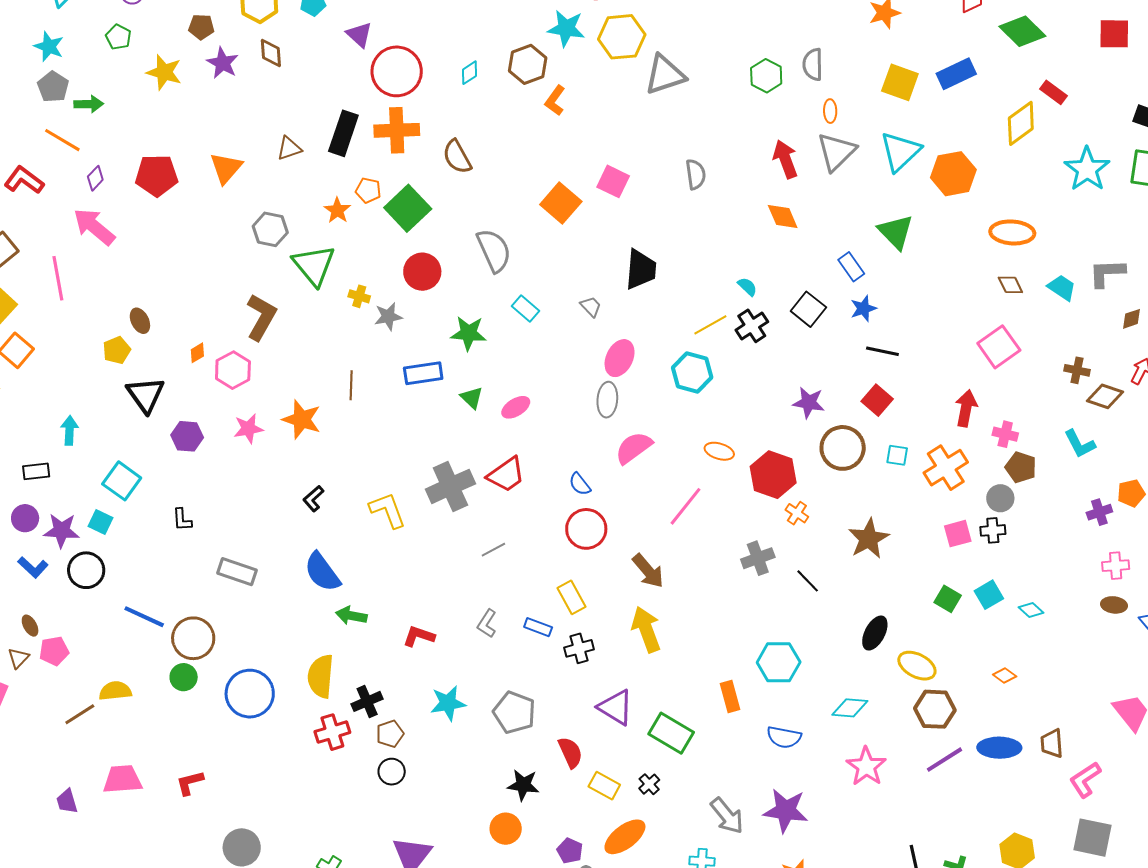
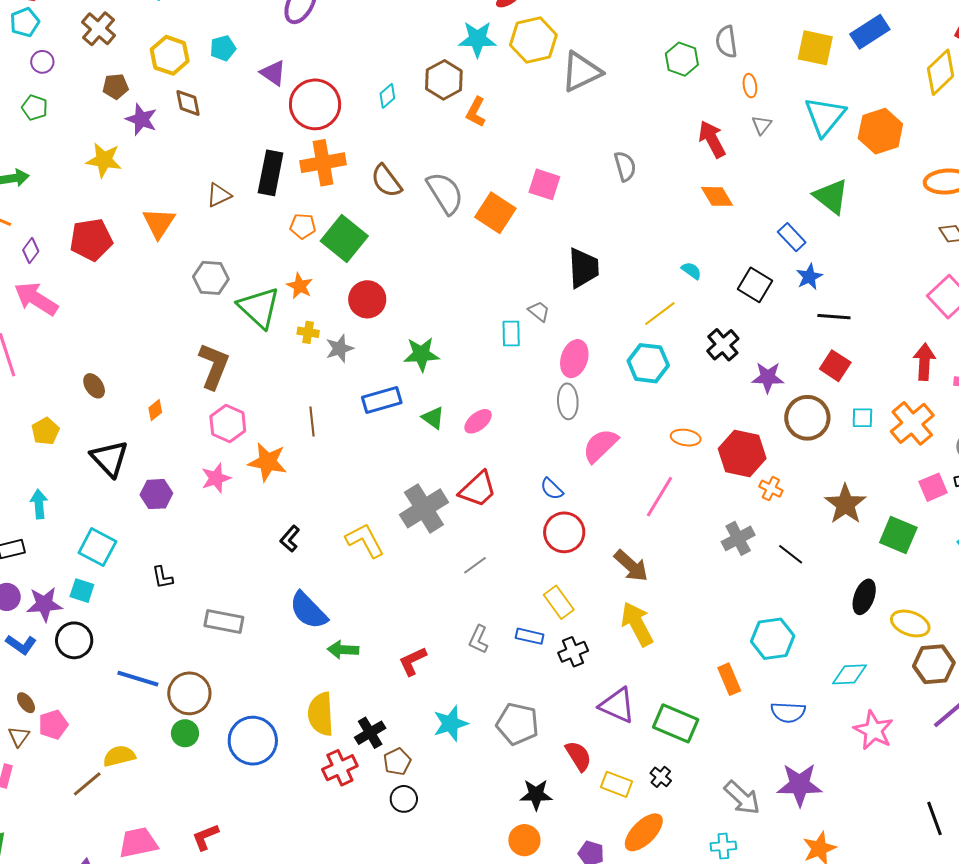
yellow star: (164, 72) -> (104, 160), moved
gray triangle: (836, 152) -> (762, 125), size x0.5
orange star: (337, 210) -> (300, 286), moved
gray semicircle: (494, 250) -> (445, 193), moved
cyan rectangle: (526, 309) -> (511, 333), moved, turned 56
black cross: (752, 326) -> (723, 345), moved
yellow pentagon: (117, 350) -> (45, 431), moved
pink hexagon: (233, 370) -> (228, 424), moved
green square: (948, 599) -> (898, 535), moved, size x1.4
red L-shape: (419, 636) -> (413, 661), turned -36

